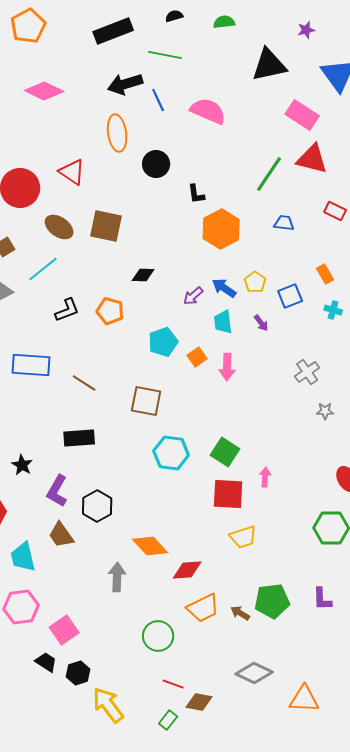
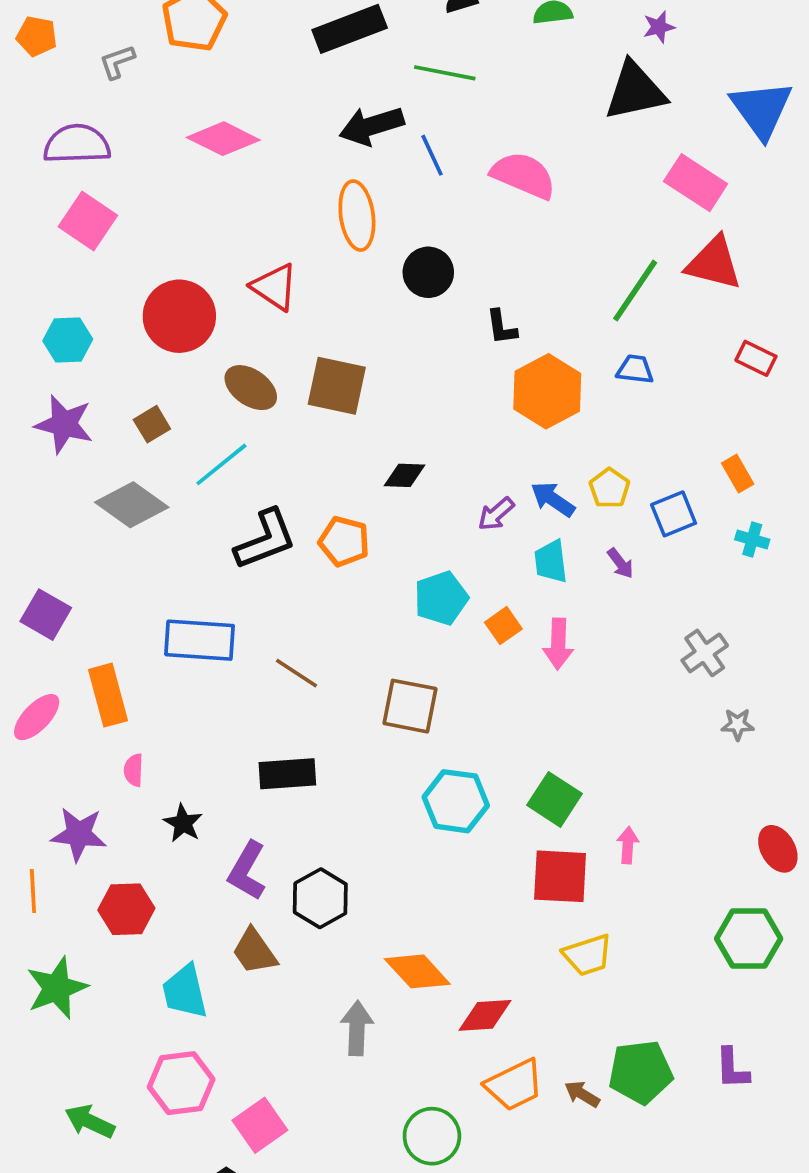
purple star: (306, 30) -> (659, 27), moved
blue trapezoid: (284, 223) -> (635, 369), moved
black L-shape: (67, 310) -> (265, 539), size x1.4

